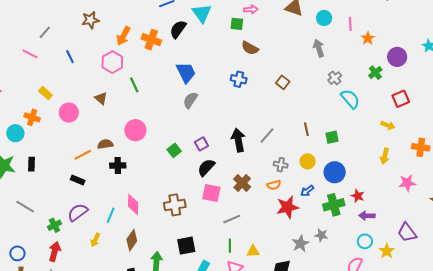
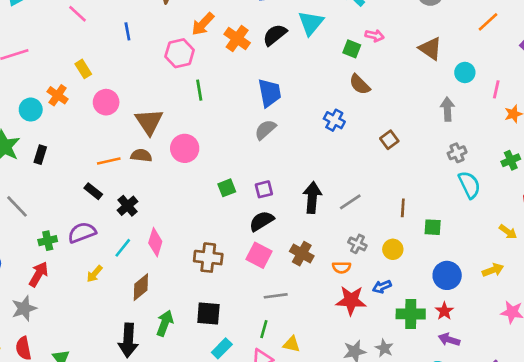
brown triangle: (101, 98) -> (149, 122), moved, size x1.6
yellow arrow: (385, 156) -> (493, 270), turned -140
black cross: (118, 165) -> (128, 206), moved, turned 35
blue circle: (335, 172) -> (447, 275), moved
brown cross: (242, 183) -> (302, 254), turned -30

